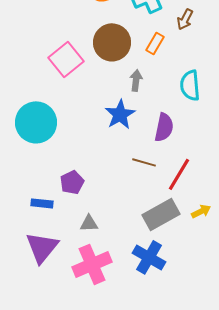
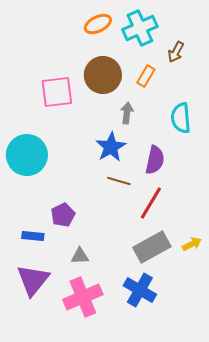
pink square: (66, 59) -> (57, 92), turned 32
brown line: (144, 162) -> (119, 181), moved
red line: (179, 174) -> (151, 203), moved

